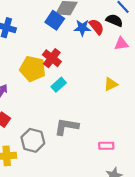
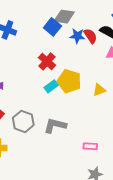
yellow pentagon: (33, 69) -> (69, 81), moved
gray hexagon: (33, 140) -> (23, 121), moved

